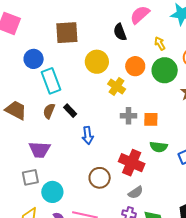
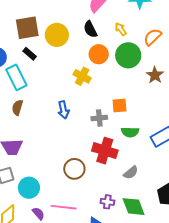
black semicircle: (120, 32) -> (90, 29), moved
yellow circle: (97, 62) -> (57, 35), moved
black rectangle: (70, 111) -> (30, 54), moved
gray cross: (129, 116) -> (99, 118), moved
blue arrow: (88, 135) -> (63, 110), moved
gray semicircle: (136, 192) -> (131, 173), moved

